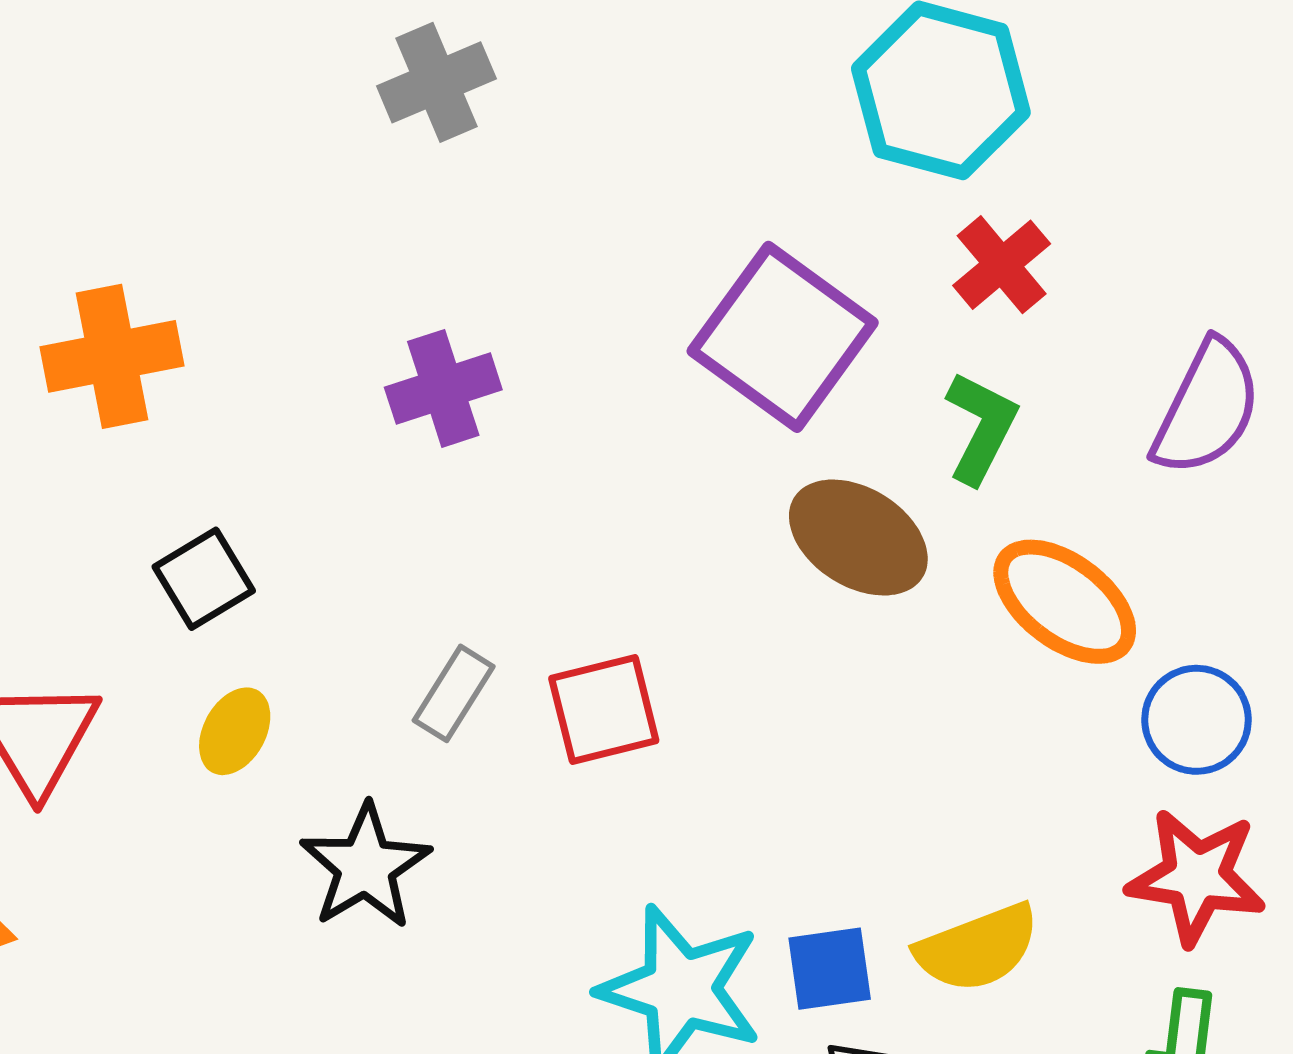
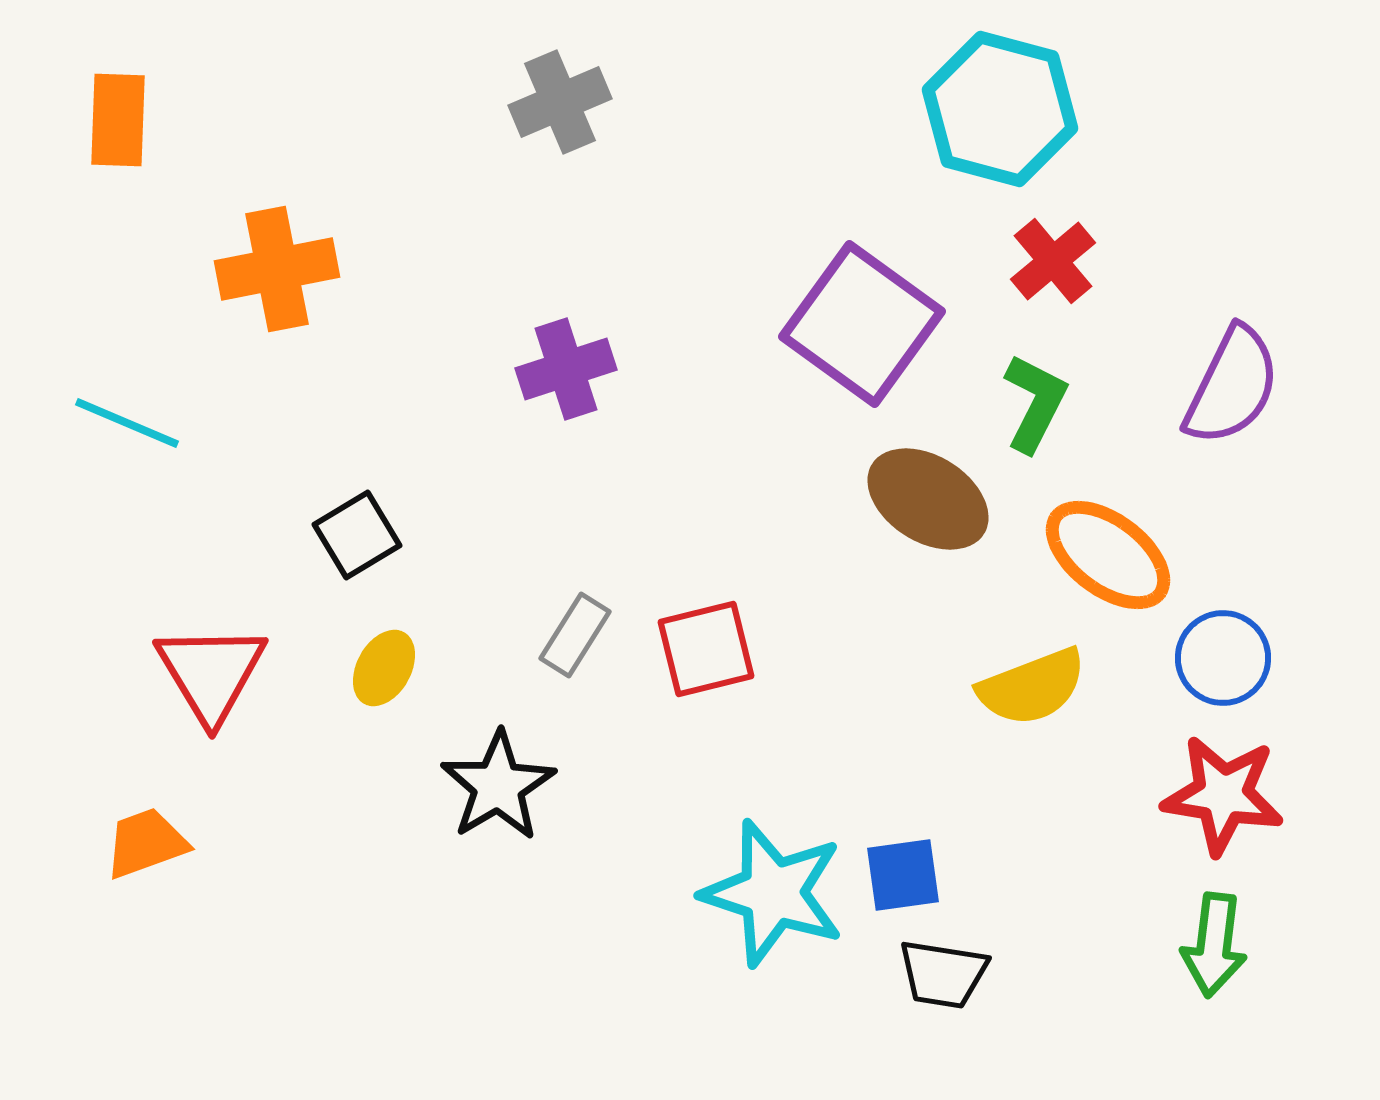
orange cross: (112, 356) -> (277, 269), moved
yellow semicircle: (978, 948) -> (1032, 687), moved

